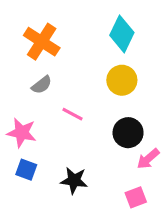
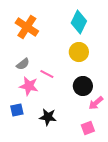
gray semicircle: (42, 85) -> (23, 64), moved
pink star: (22, 133) -> (29, 86), moved
blue square: (26, 170) -> (17, 110), turned -32

